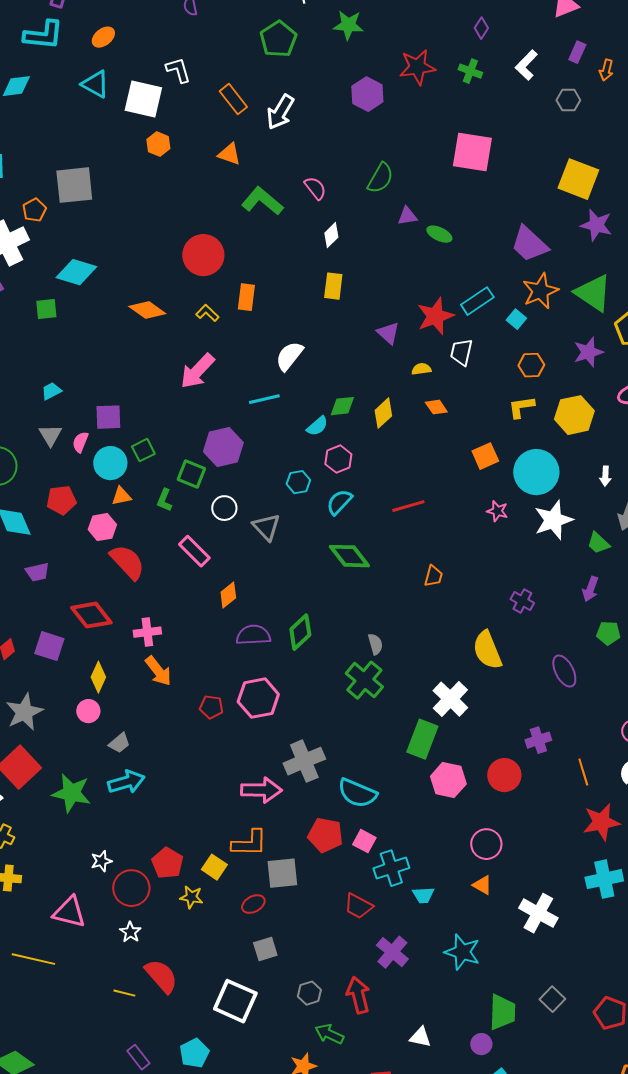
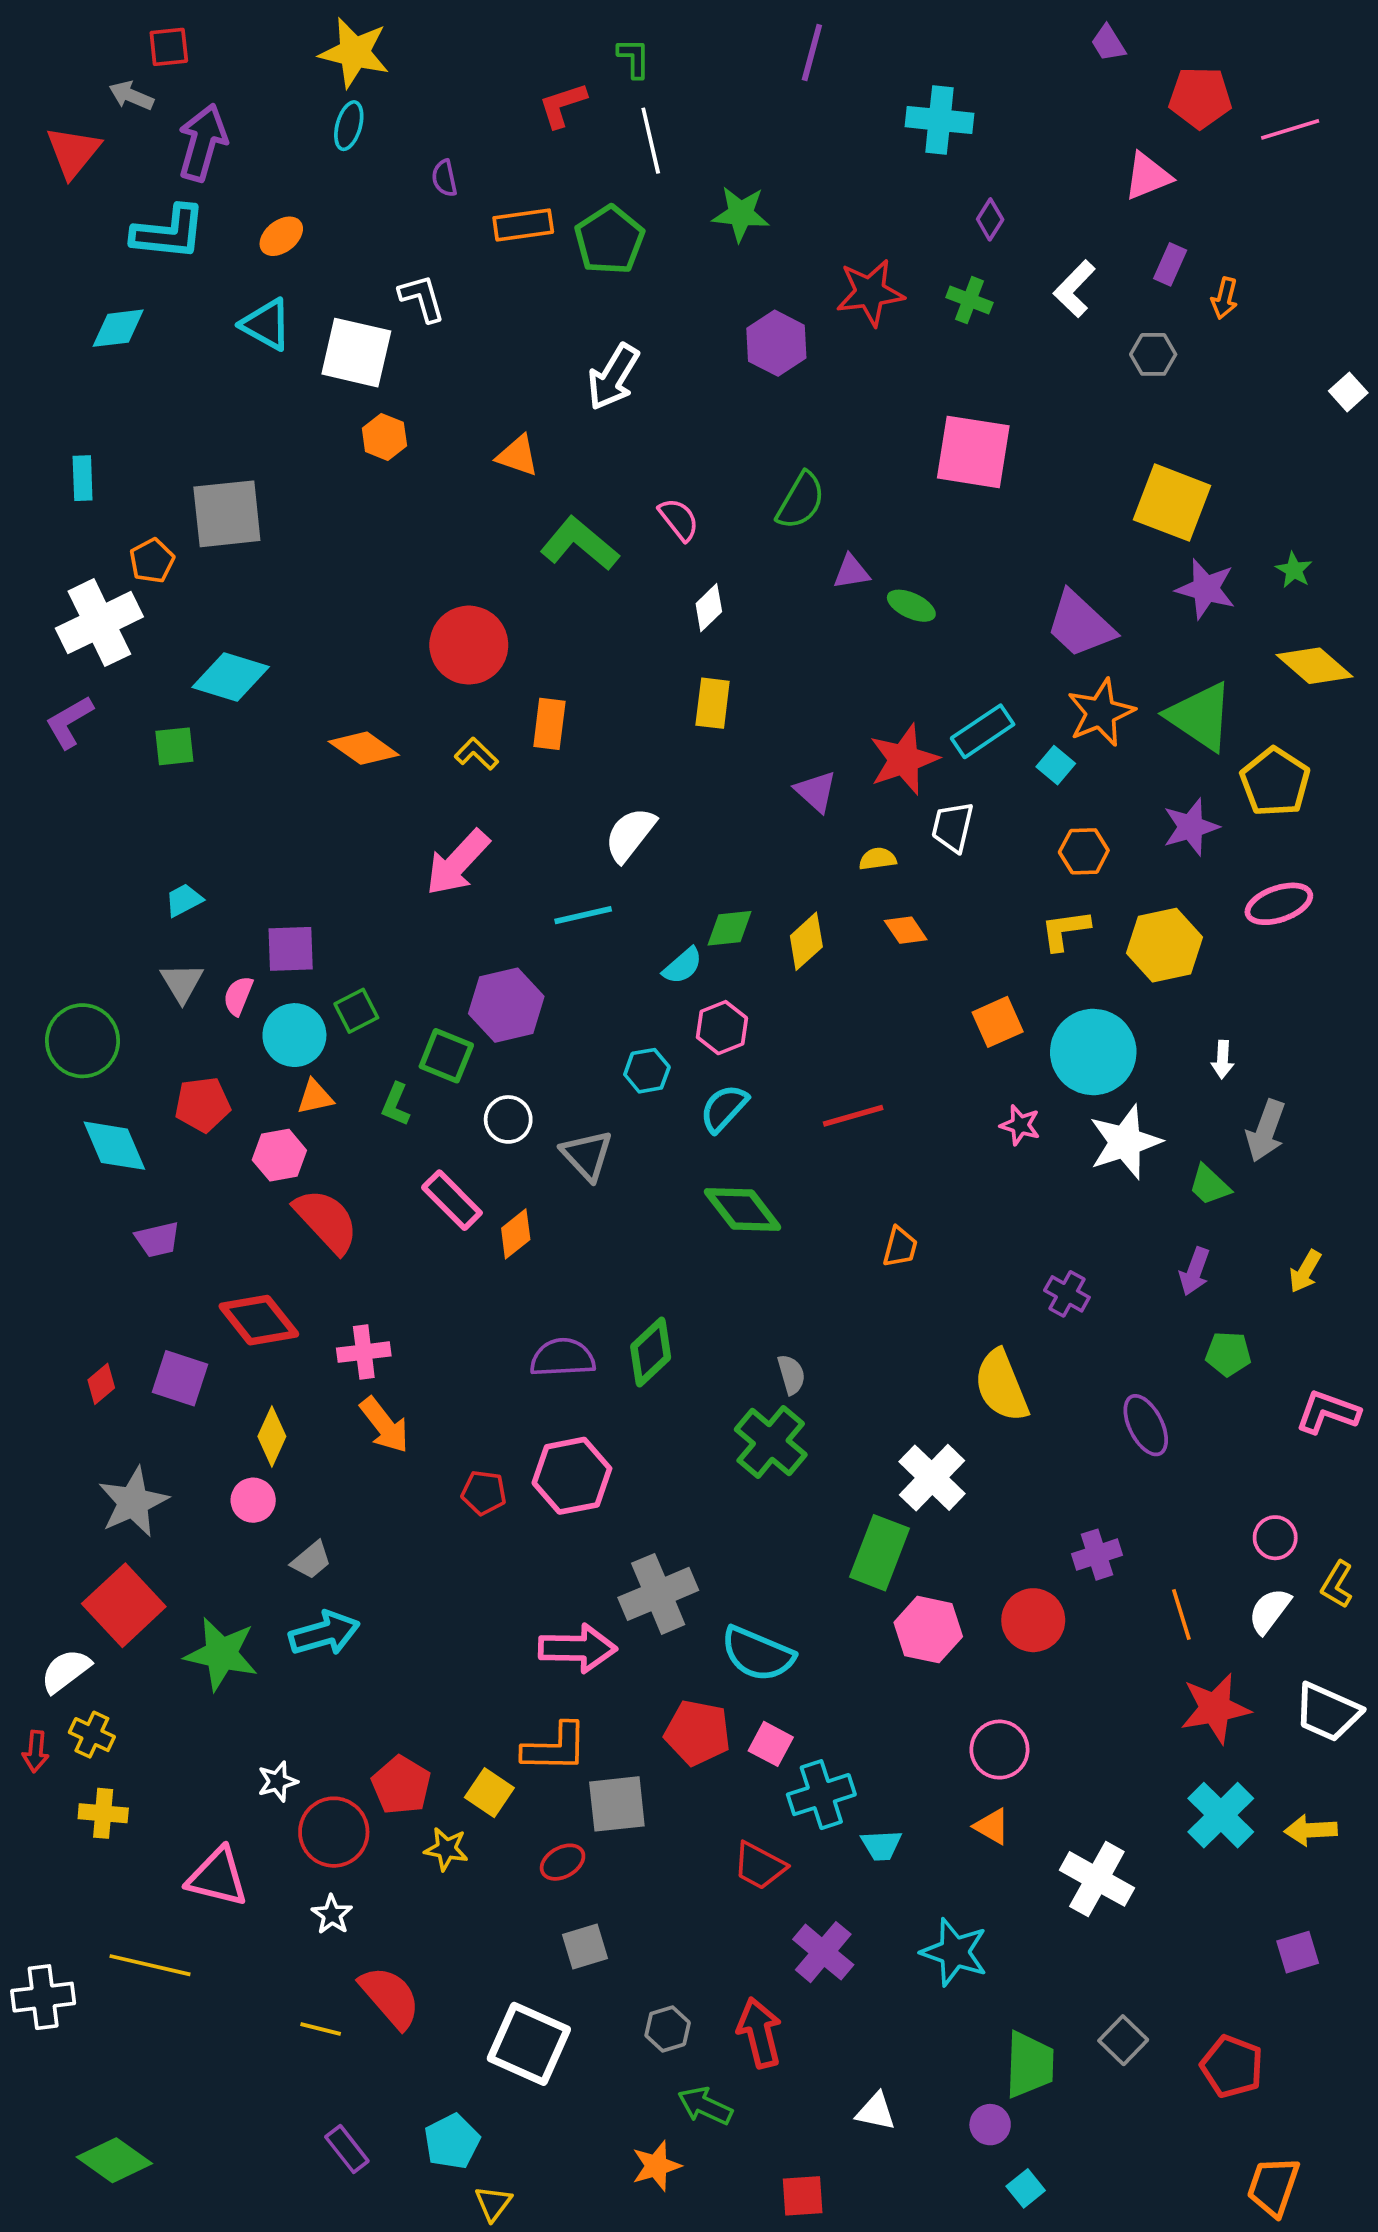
orange rectangle: (233, 99) -> (523, 225), moved, turned -60
orange diamond: (228, 595) -> (516, 1234), moved
cyan cross: (604, 879) -> (1221, 1815), turned -33

